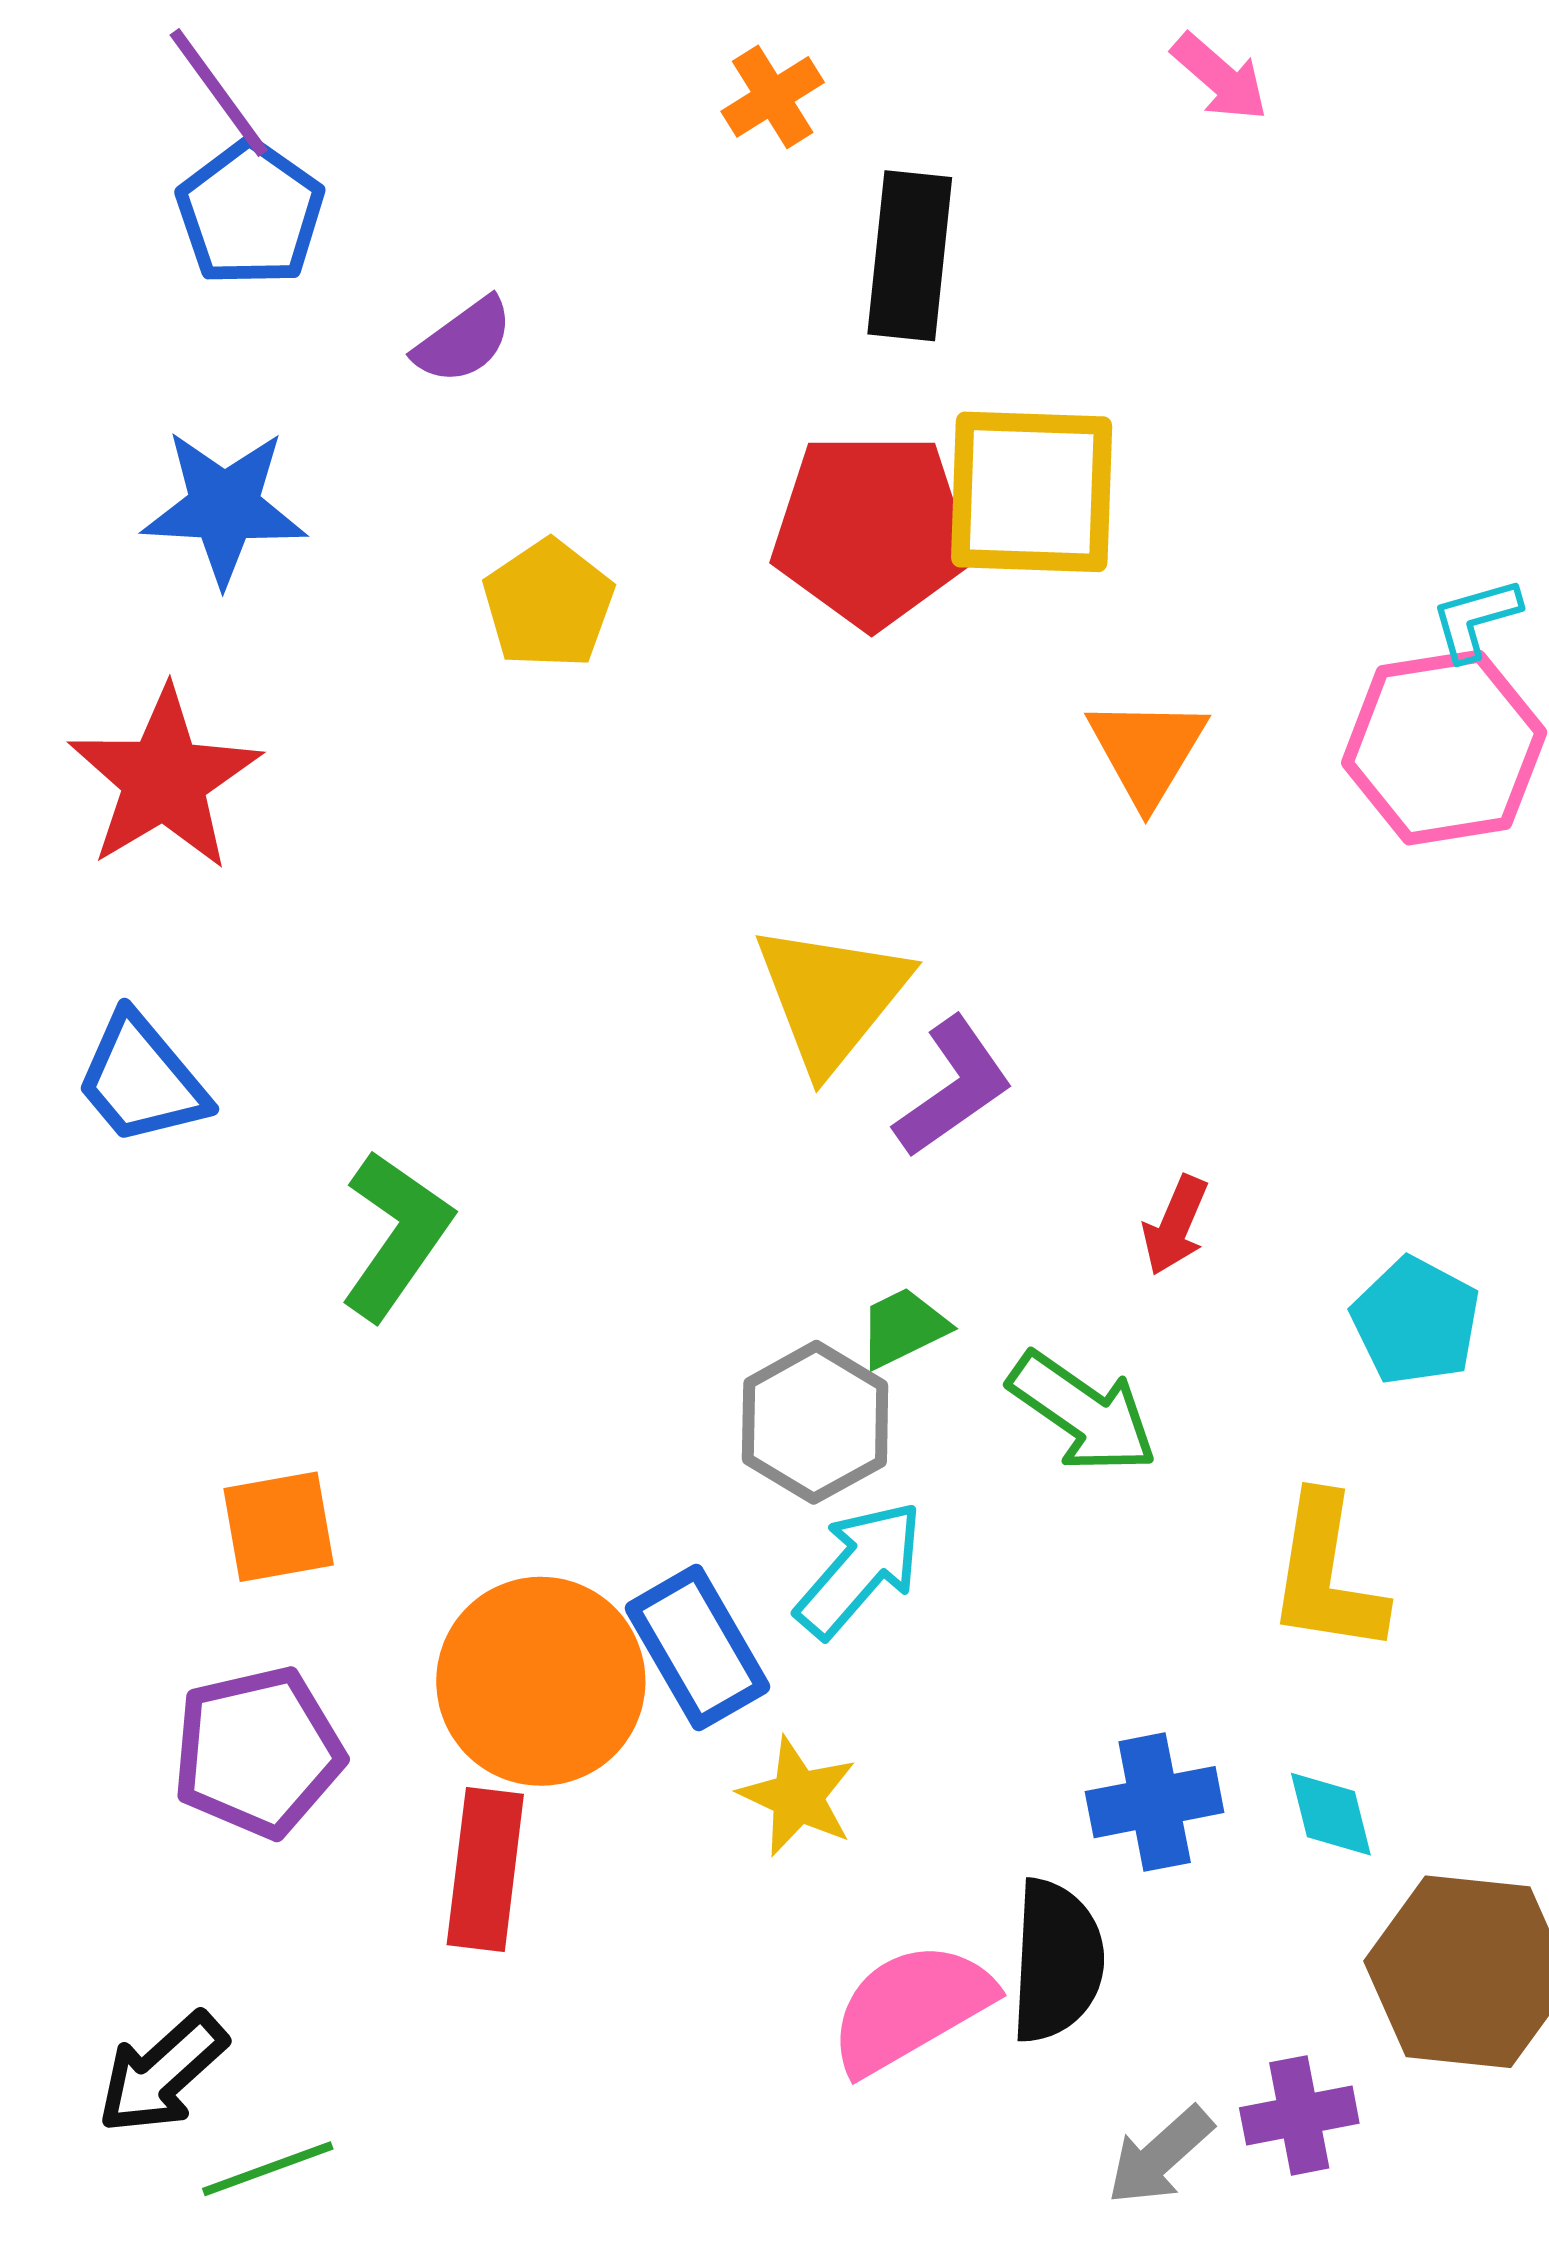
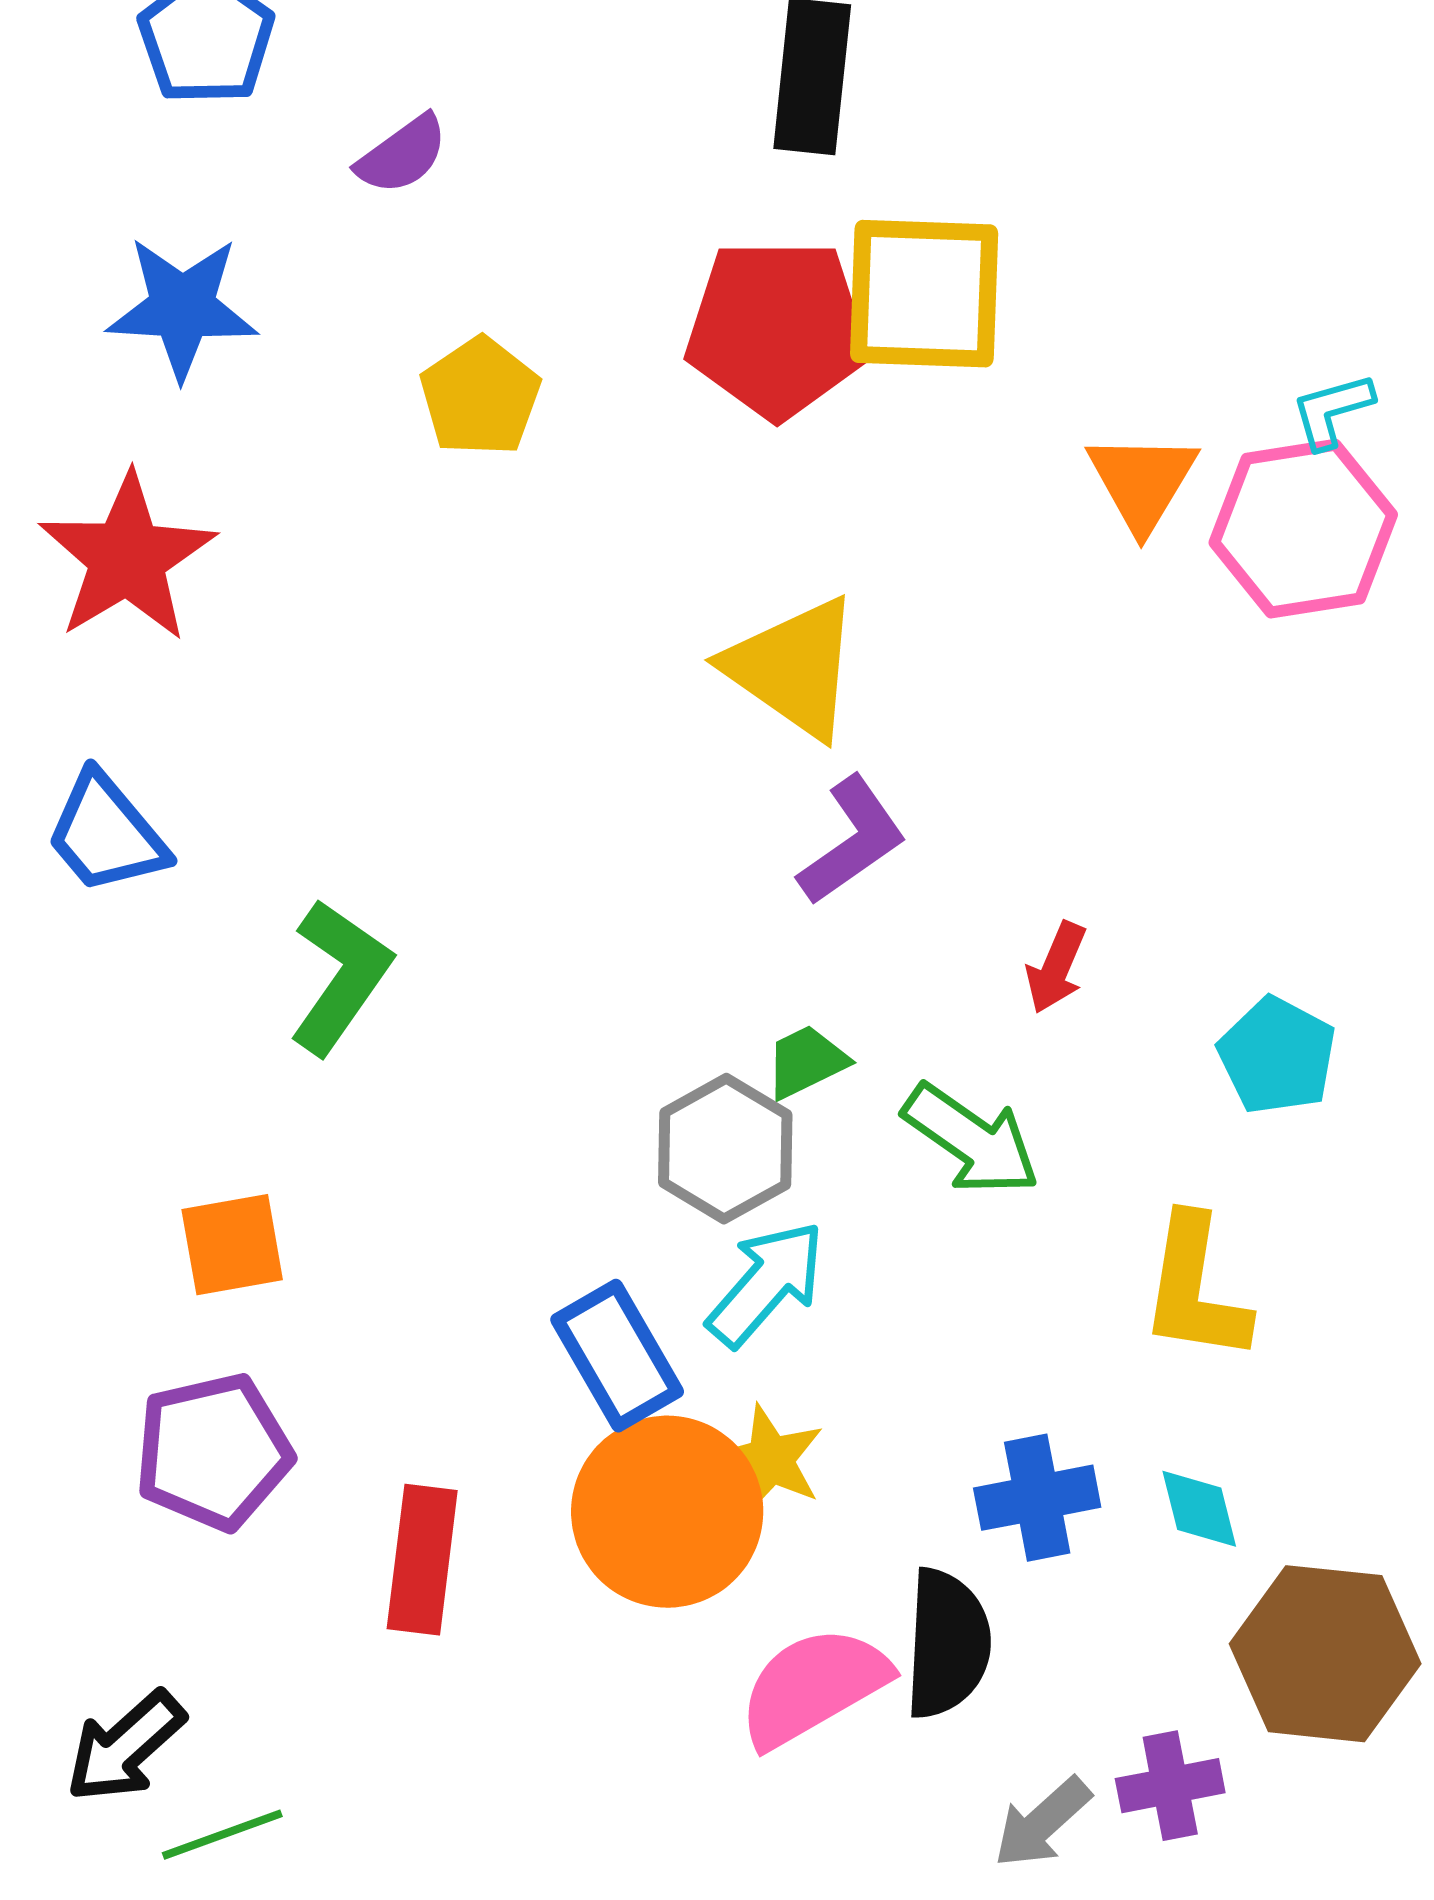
orange triangle: (1147, 751) -> (1142, 482), moved
yellow triangle: (831, 997) -> (793, 668), moved, turned -34
orange circle: (541, 1681) -> (667, 1512), moved
yellow star: (798, 1797) -> (770, 1460), moved

